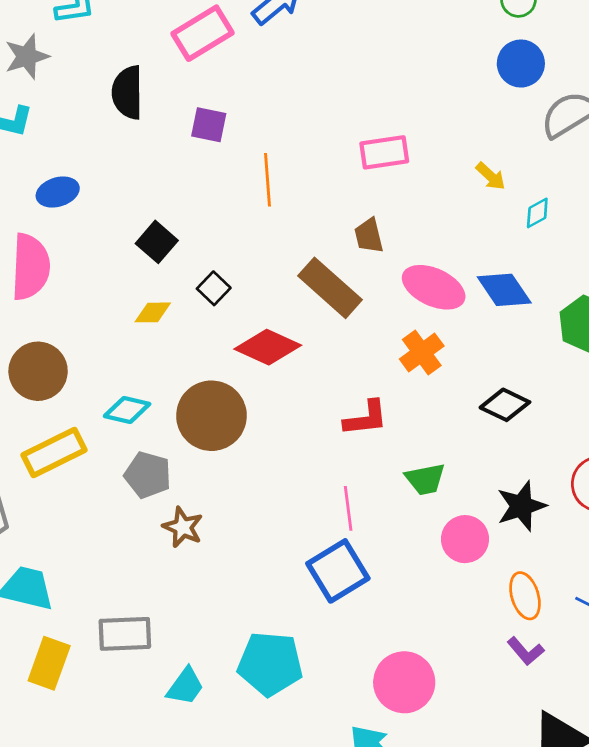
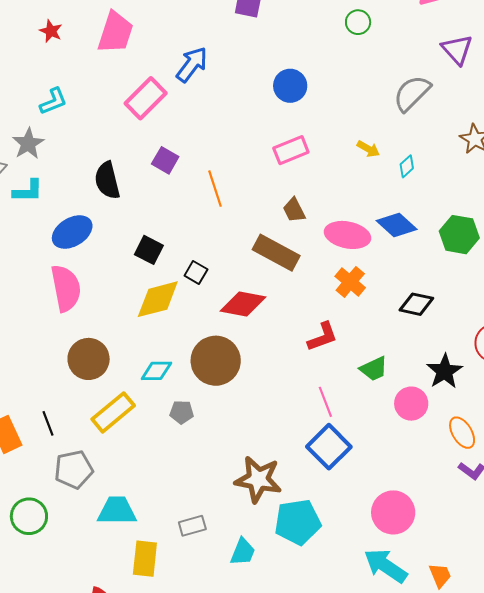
blue circle: (521, 64) -> (290, 86), moved
black semicircle: (127, 92) -> (107, 180), moved
purple square: (209, 125) -> (165, 160), turned 32
blue ellipse: (58, 192) -> (72, 232), size x1.4
yellow diamond: (153, 312) -> (158, 299), size x1.8
gray pentagon: (148, 475) -> (182, 412), size x0.7
brown star: (183, 527) -> (258, 479), moved, size x1.6
gray rectangle: (125, 634) -> (192, 526), size x0.7

